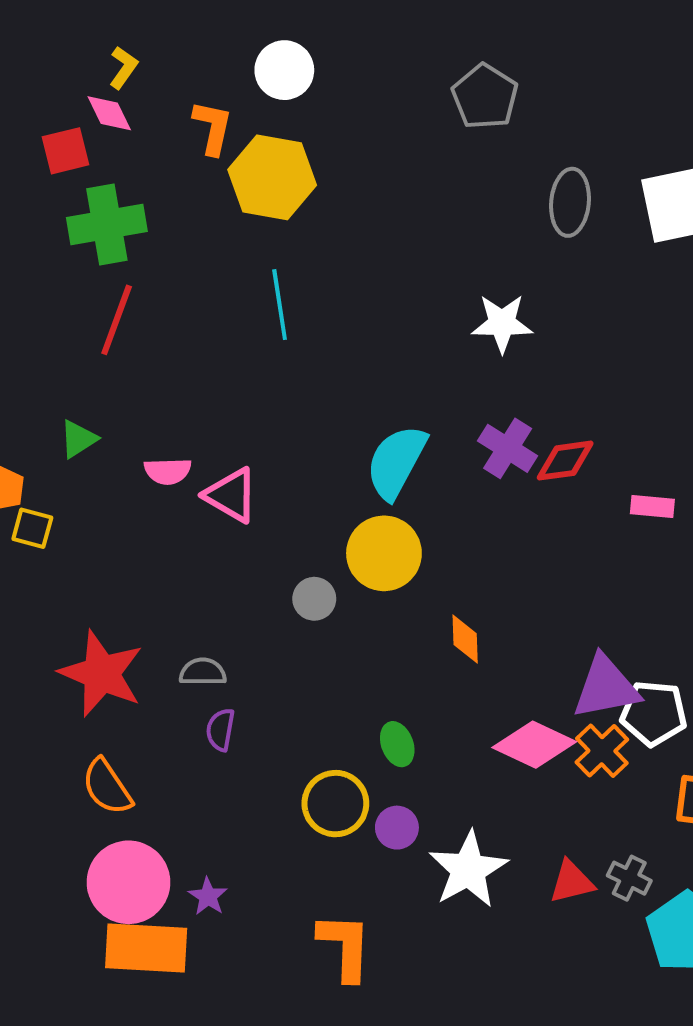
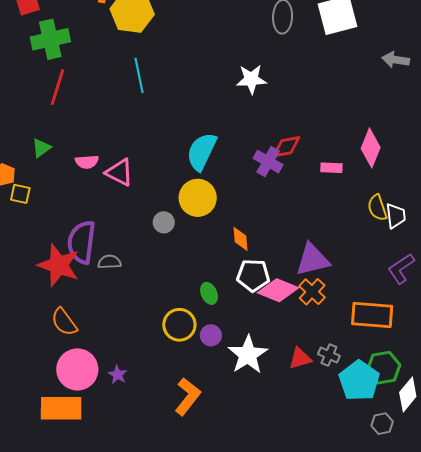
purple cross: (508, 448) -> (268, 162), moved
white pentagon: (654, 713) -> (253, 275), moved
purple semicircle: (220, 730) -> (82, 242), moved, size x2.0
orange L-shape: (345, 947) -> (188, 396), turned 39
orange rectangle: (146, 948) -> (61, 408), moved

